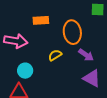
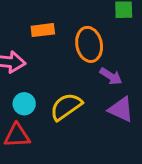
yellow semicircle: (55, 55) -> (66, 107), moved, size x1.6

